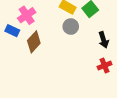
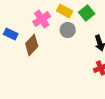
pink cross: (27, 15) -> (42, 19), moved

